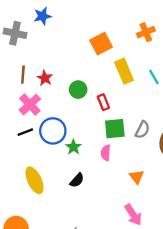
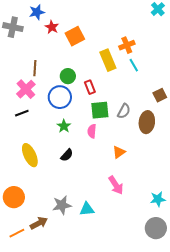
orange cross: (146, 32) -> (127, 45), moved
orange square: (101, 44) -> (75, 36), moved
brown line: (23, 75) -> (35, 68), moved
red star: (45, 78) -> (52, 27), moved
blue circle: (53, 131) -> (60, 97), moved
orange triangle: (137, 177) -> (119, 152), turned 32

